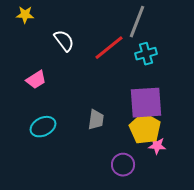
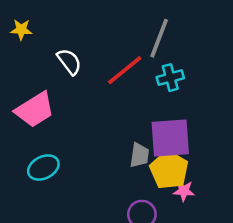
pink trapezoid: (36, 80) -> (35, 110), size x1.6
gray trapezoid: (96, 120) -> (139, 155), moved

